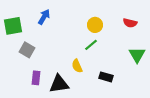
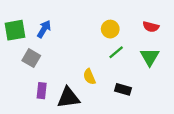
blue arrow: (44, 17) -> (44, 29), moved
green line: (91, 45) -> (116, 52), moved
green triangle: (137, 55) -> (150, 57), moved

